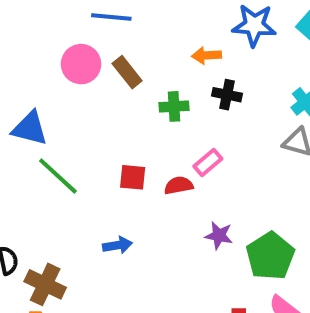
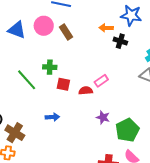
black cross: (227, 95) -> (120, 41), moved
green cross: (174, 106) -> (50, 67), moved
blue triangle: (30, 128) -> (17, 30), moved

